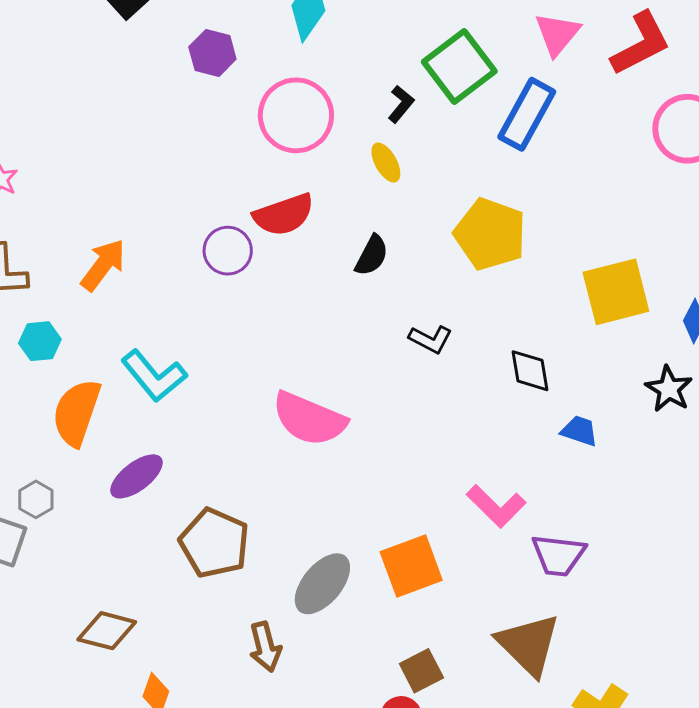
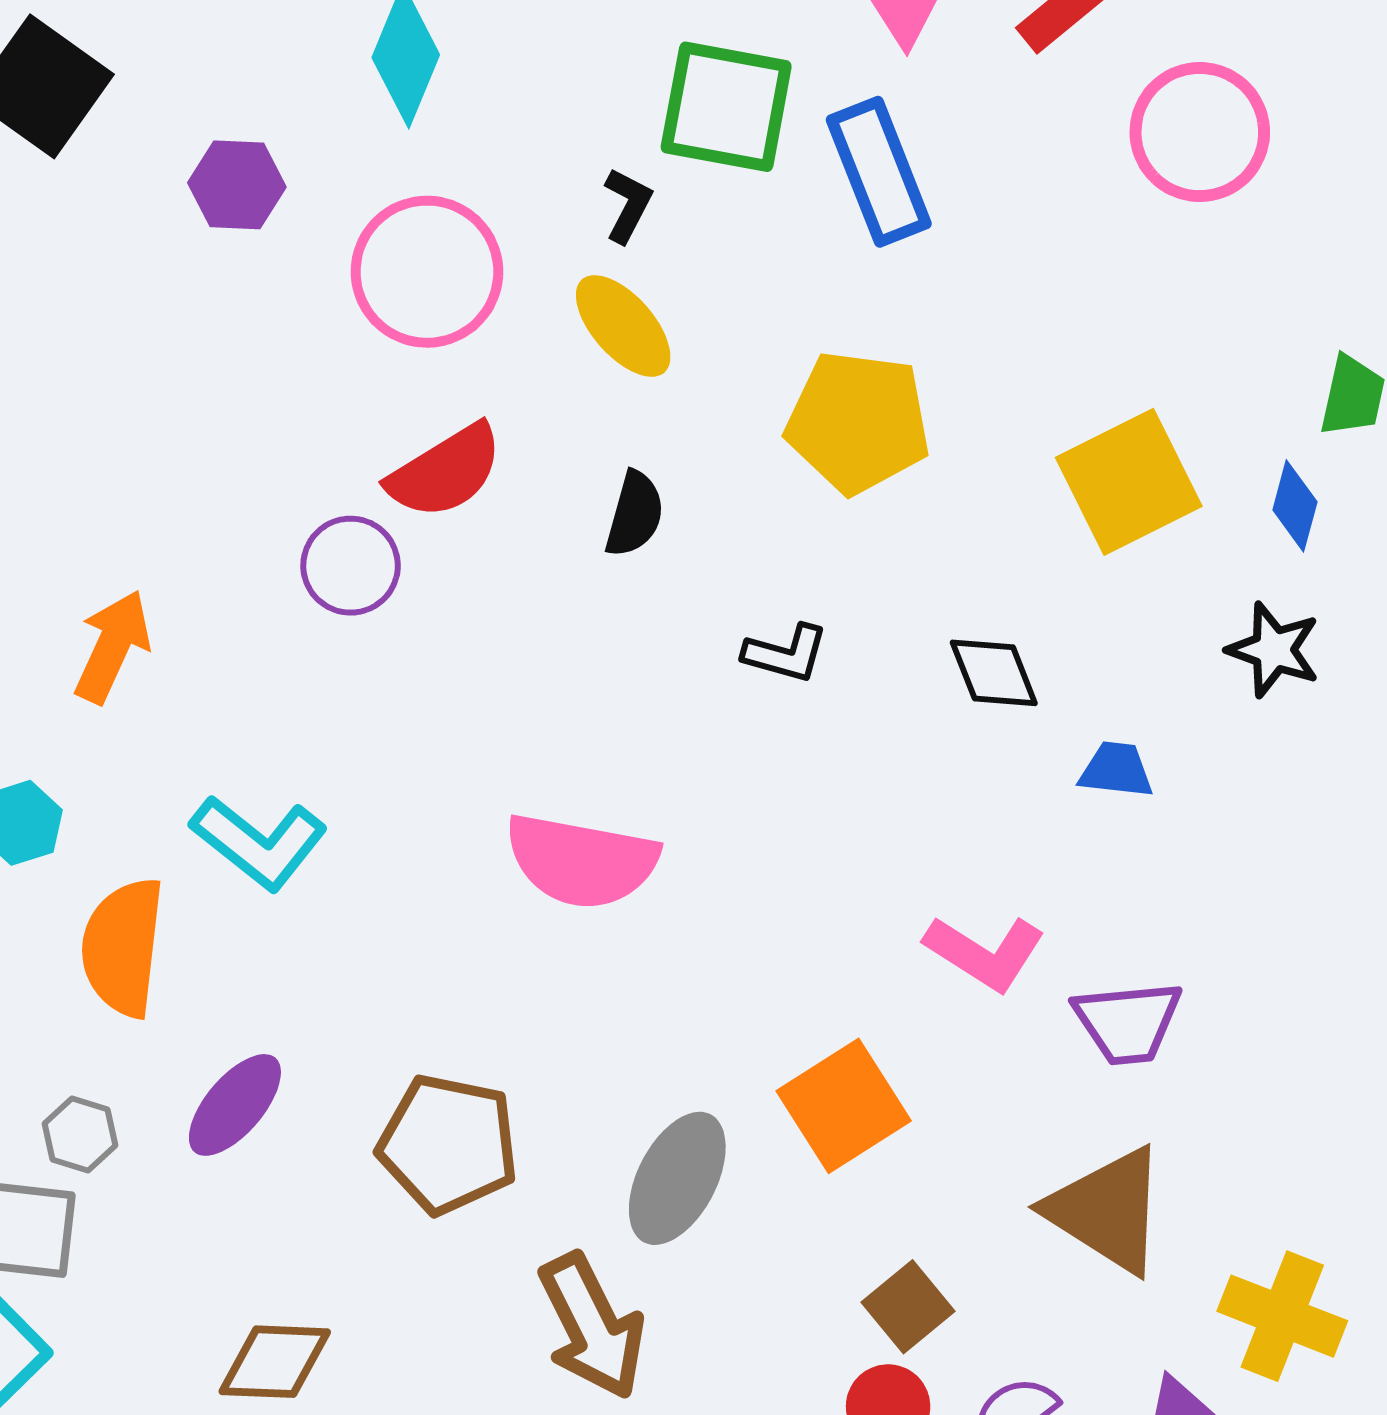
green square: (459, 66) -> (726, 107), turned -30
blue rectangle: (527, 114) -> (879, 172), turned -38
yellow ellipse: (386, 163) -> (623, 326), size x1.4
purple ellipse: (137, 476) -> (235, 1105), moved
brown arrow: (265, 647) -> (592, 1326), size x1.5

